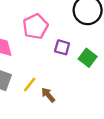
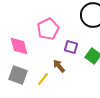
brown arrow: (48, 95) -> (59, 66), moved

